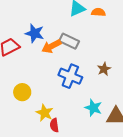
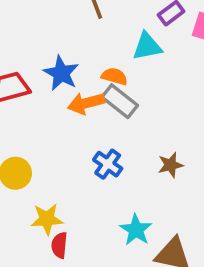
orange semicircle: (98, 12) -> (115, 76), moved
blue cross: (70, 76) -> (108, 164), size x0.7
yellow star: (45, 113) -> (47, 219), turned 30

